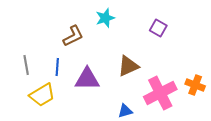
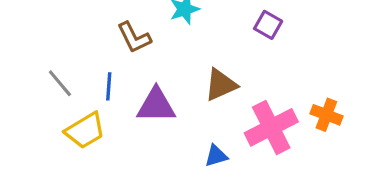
brown L-shape: (73, 36) -> (134, 38), turned 90
gray line: (26, 65) -> (60, 83), turned -30

